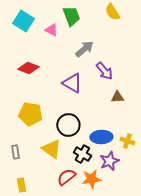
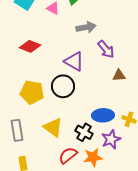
gray arrow: (84, 49) -> (86, 27), turned 30
black circle: (68, 125) -> (63, 86), moved
gray rectangle: (15, 152) -> (17, 130), size x1.5

